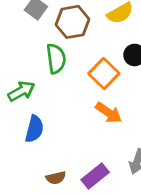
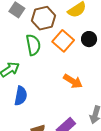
orange square: (104, 74) -> (63, 41), moved

